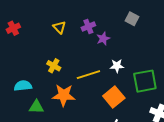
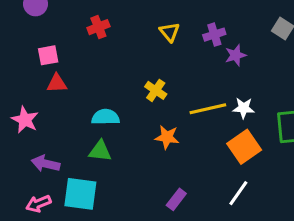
white star: (117, 66) -> (244, 108), moved
orange star: (64, 95) -> (167, 137), size x0.7
green triangle: (36, 107) -> (100, 151), moved

